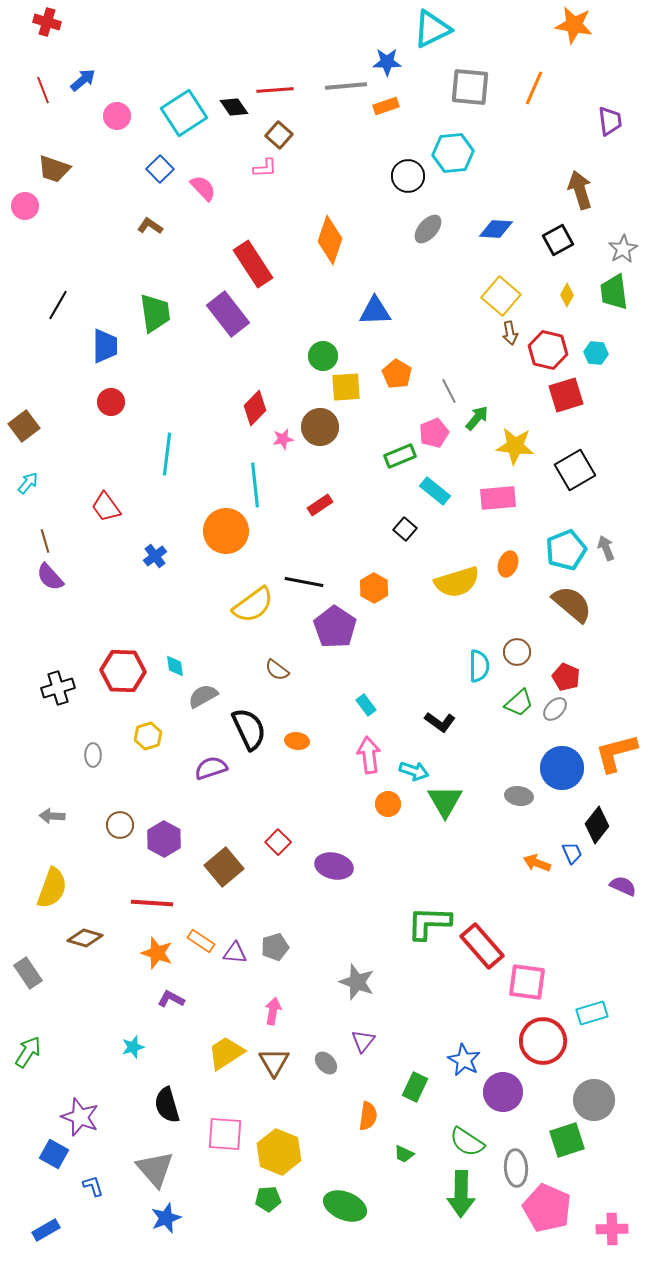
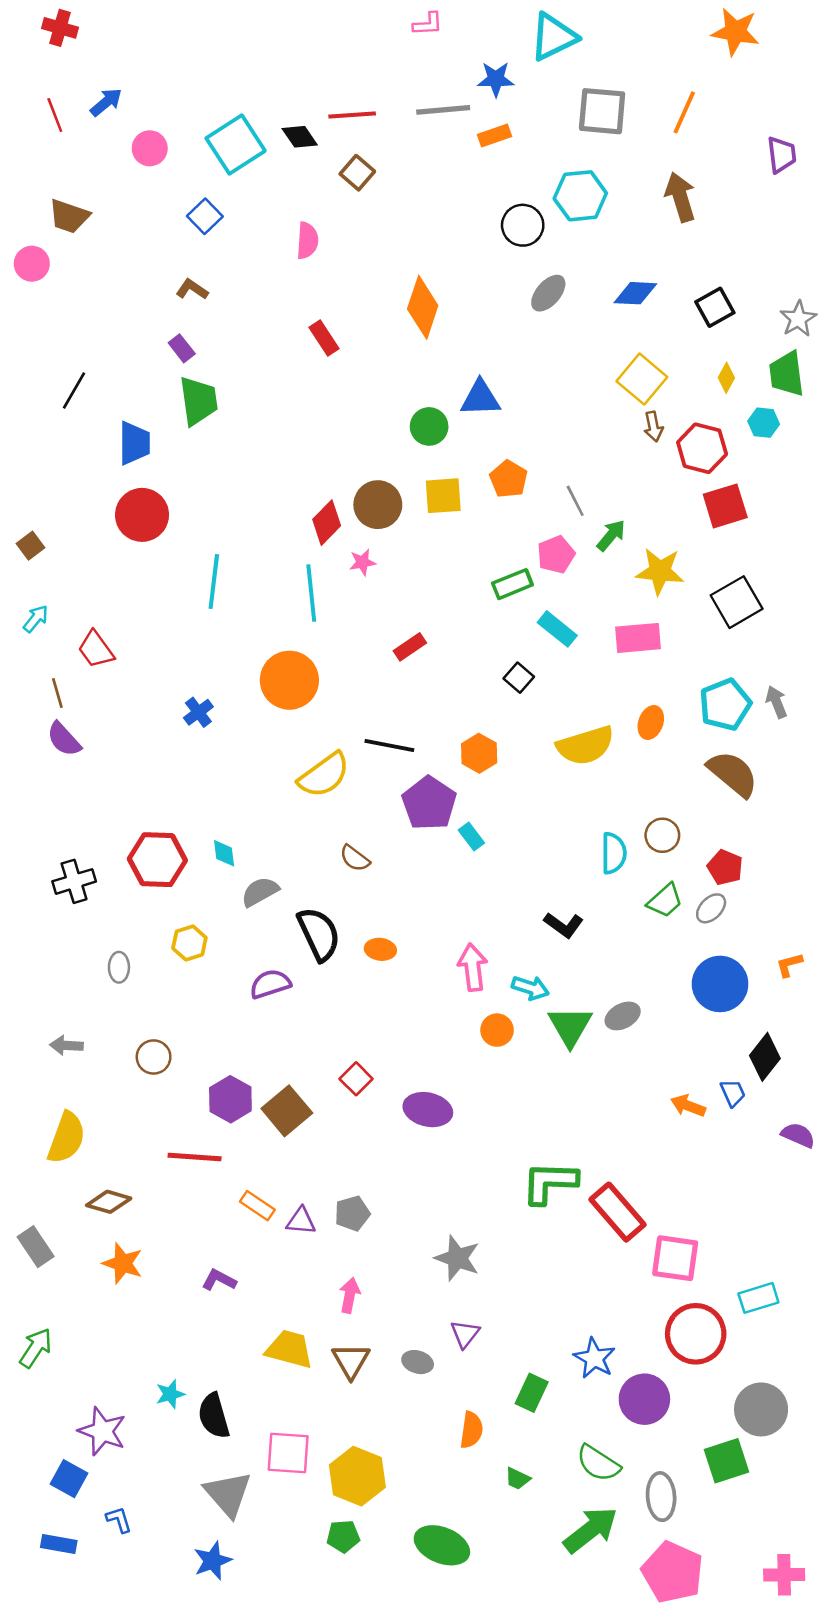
pink L-shape: (265, 168) -> (428, 24), moved
pink semicircle: (203, 188) -> (307, 241), moved, turned 48
brown arrow: (580, 190) -> (680, 197), moved
red rectangle: (253, 264) -> (324, 338), size x0.6
purple rectangle: (228, 314) -> (182, 348), moved, size x0.5
cyan hexagon: (596, 353) -> (764, 423), moved
green circle: (323, 356) -> (429, 426), moved
red circle: (111, 402) -> (142, 515), size x1.5
brown square: (24, 426) -> (31, 546), size x0.7
brown circle: (320, 427) -> (378, 505), moved
cyan line: (255, 485) -> (311, 593), moved
red trapezoid: (106, 507) -> (96, 649), moved
cyan rectangle: (366, 705) -> (471, 837), moved
orange L-shape: (616, 753) -> (789, 965), size x0.5
gray ellipse: (519, 796) -> (623, 1016), moved, turned -36
purple hexagon: (164, 839) -> (230, 1099), moved
orange star: (157, 953) -> (123, 1263), moved
cyan star: (133, 1047) -> (170, 1394), moved
yellow trapezoid: (226, 1053) -> (289, 1349), turned 48
gray ellipse: (326, 1063) -> (418, 1362), turned -30
gray triangle: (155, 1169) -> (228, 1494), moved
green arrow: (461, 1194) -> (591, 1530), turned -129
pink pentagon: (547, 1208) -> (673, 1572), moved
blue rectangle: (46, 1230) -> (59, 1544), moved, turned 40

